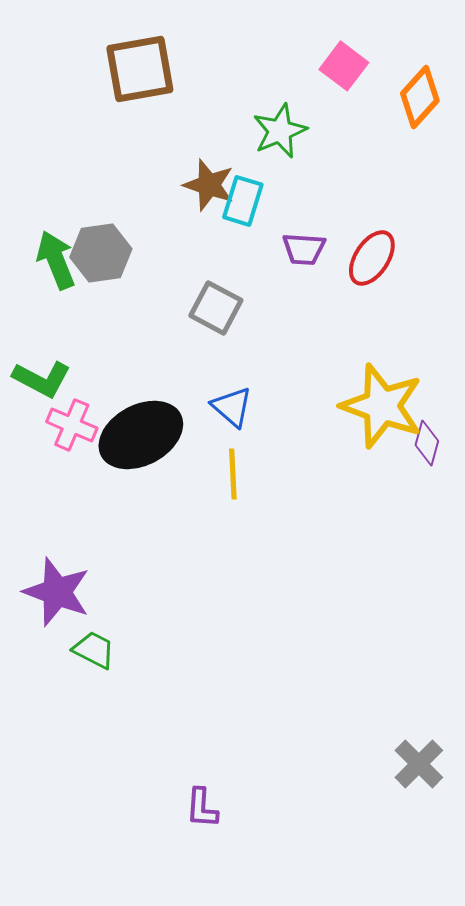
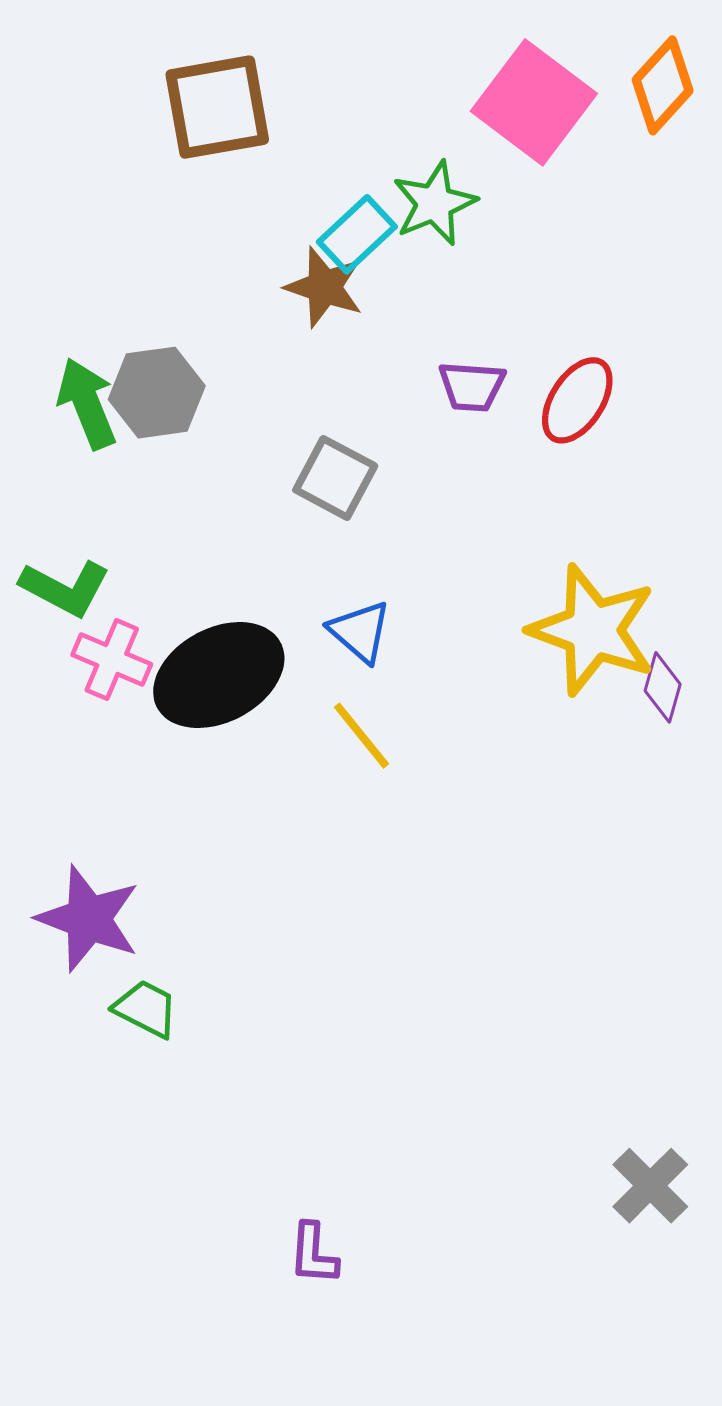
pink square: (344, 66) -> (534, 102), size x1.6
orange diamond: (420, 97) -> (663, 85), moved
cyan rectangle: (243, 201) -> (357, 234), moved, turned 30
yellow line: (233, 474) -> (362, 736), turned -36

